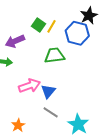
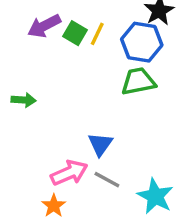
purple arrow: (15, 41) -> (44, 26), moved
green trapezoid: (54, 55) -> (138, 81), moved
pink arrow: (29, 86) -> (69, 173), moved

